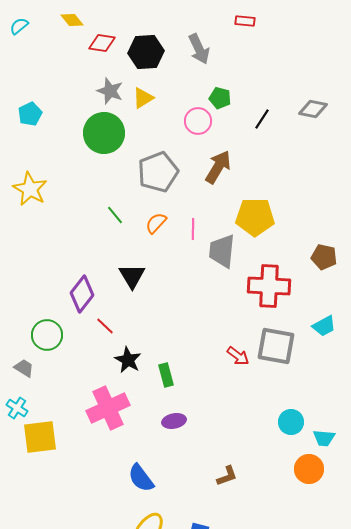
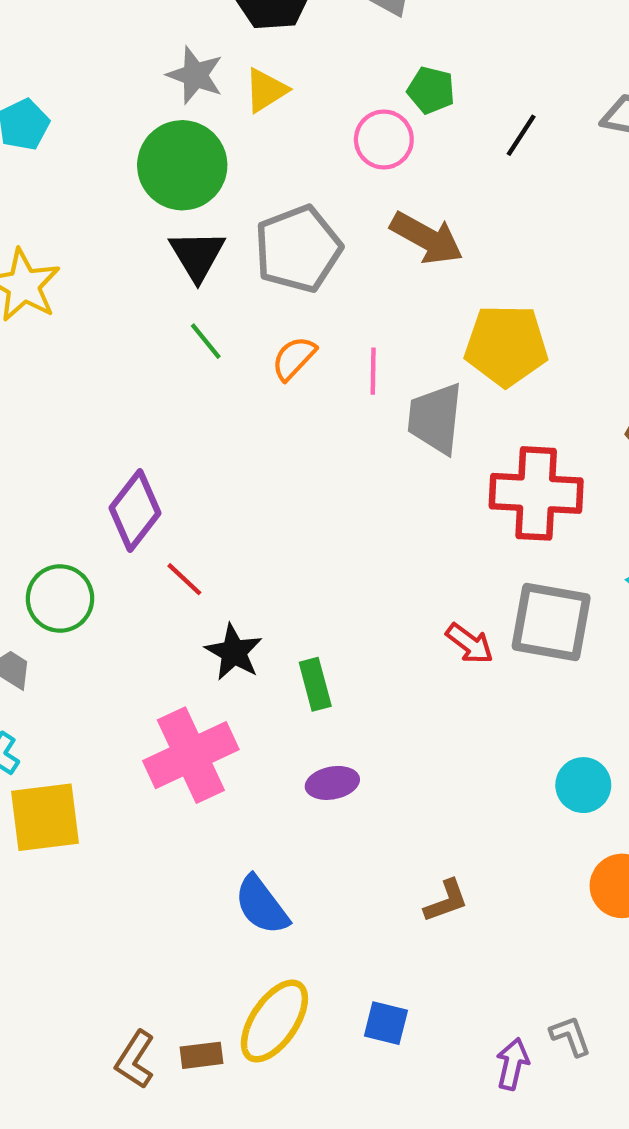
brown arrow: (218, 167) -> (427, 238), turned 88
black triangle: (132, 276) -> (197, 255), moved

